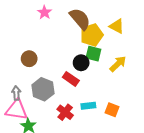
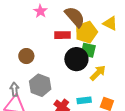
black circle: (81, 63) -> (76, 59), size x1.5
yellow arrow: (118, 64) -> (98, 73), moved
red rectangle: (71, 79) -> (62, 35), moved, turned -35

